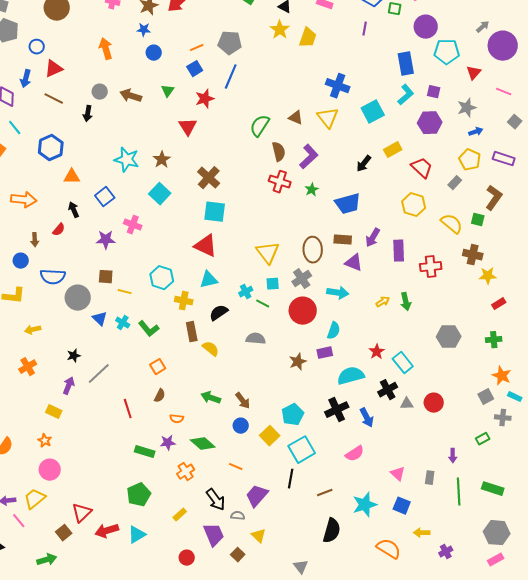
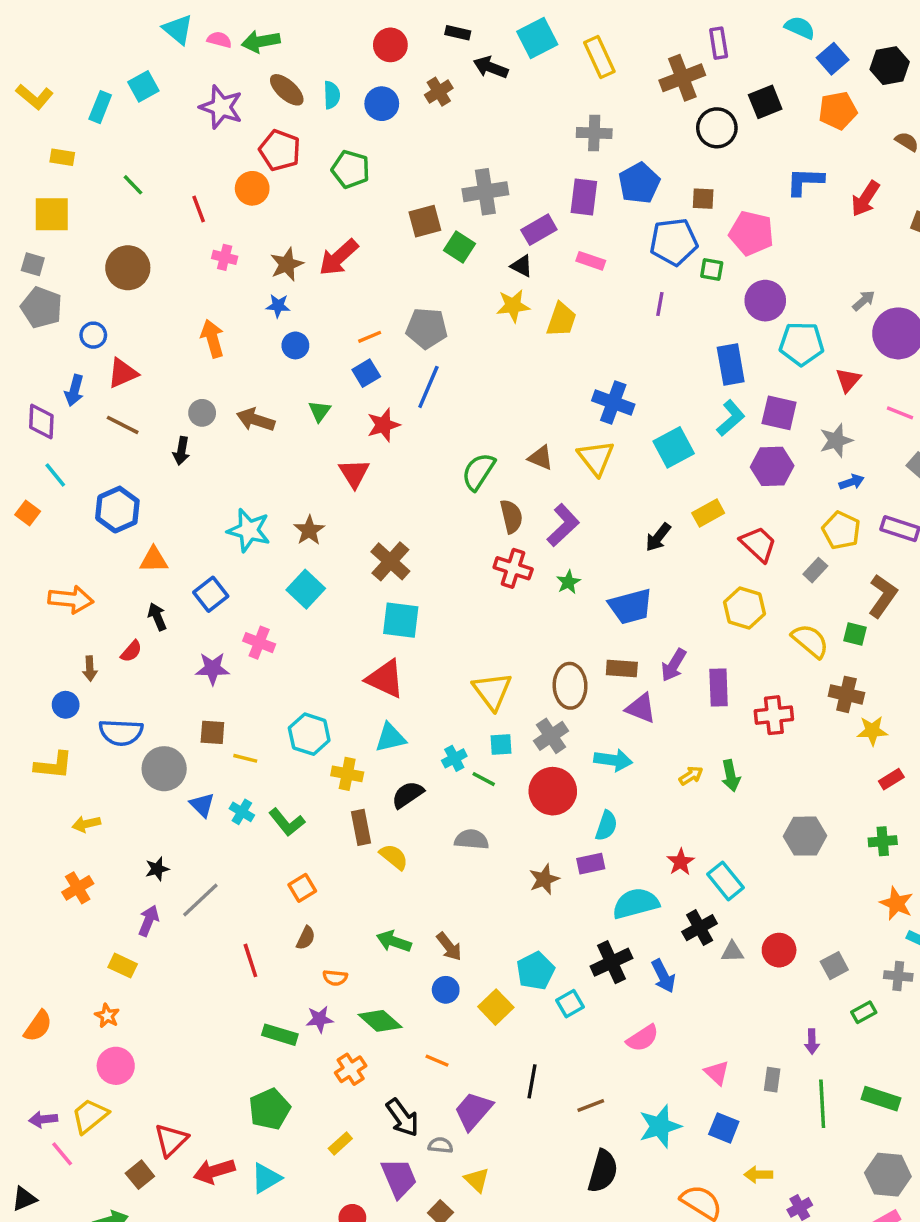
yellow star: (280, 30) -> (513, 306), turned 30
purple square: (434, 92) -> (779, 413), size x1.5
gray square: (486, 397) -> (834, 966), moved
cyan square: (302, 450) -> (570, 1004), moved, size x0.6

